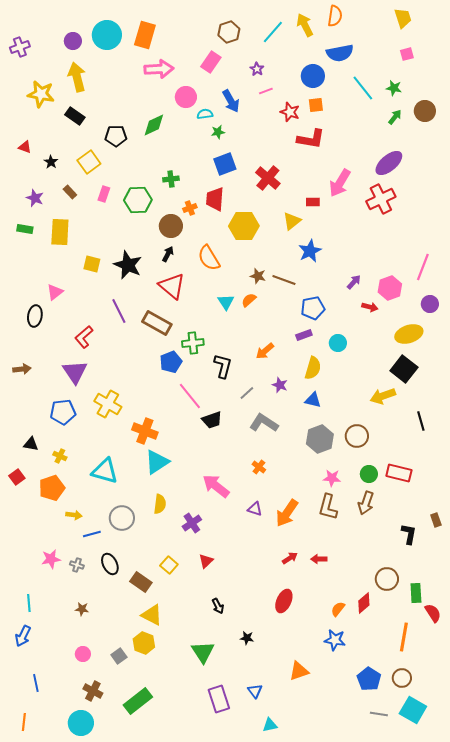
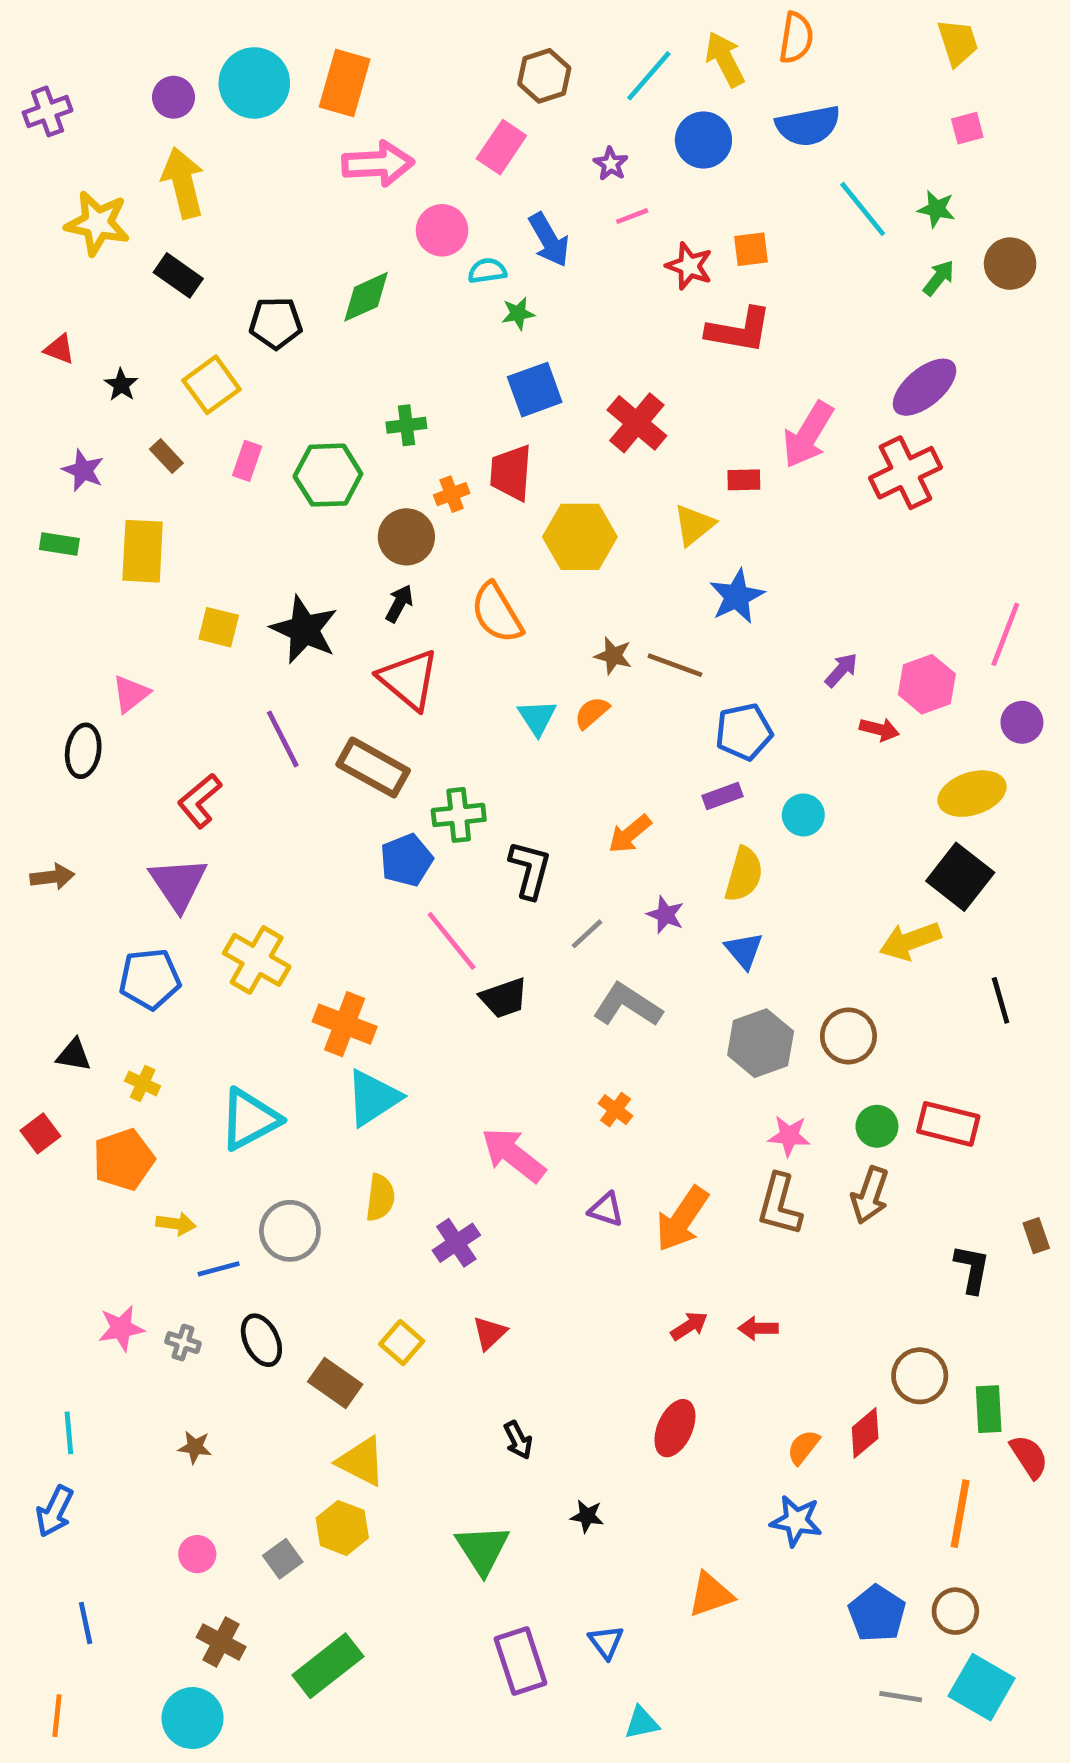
blue circle: (313, 76) -> (703, 140), moved
blue triangle: (313, 400) -> (744, 950), turned 36
cyan triangle: (105, 471) -> (250, 1119), turned -44

